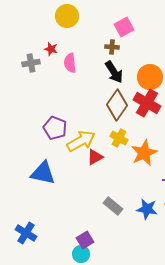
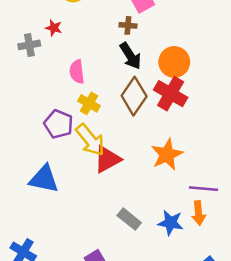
pink semicircle: (70, 63) -> (77, 72), moved
yellow cross: (119, 138) -> (89, 103), moved
yellow arrow: (81, 141) -> (90, 140), turned 80
red triangle: (95, 157) -> (107, 159), size x1.4

